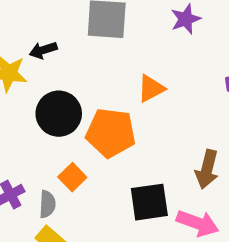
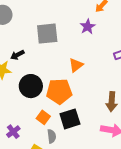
black square: (149, 202) -> (70, 119), moved
gray semicircle: (47, 204) -> (52, 136), moved

